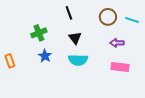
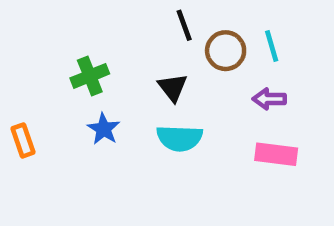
black line: (69, 13) -> (184, 25), moved
brown circle: (108, 17) -> (226, 51), moved
cyan line: (132, 20) -> (272, 46), moved, turned 56

